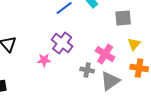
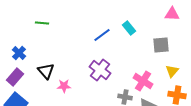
pink star: (44, 60) -> (64, 86), moved

